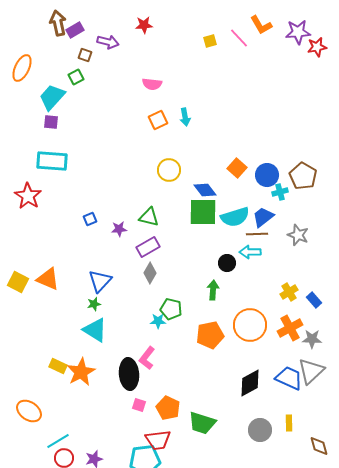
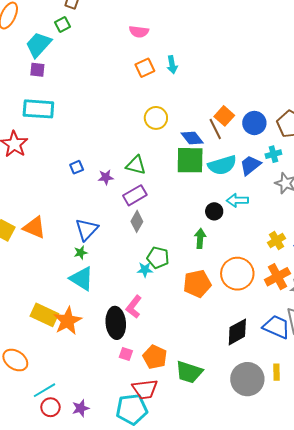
cyan cross: (280, 192) -> (273, 154), moved
brown line: (257, 234) -> (215, 129), moved, turned 65
yellow rectangle: (58, 366) -> (44, 315), size x1.5
gray circle: (260, 430) -> (247, 379), size x1.4

